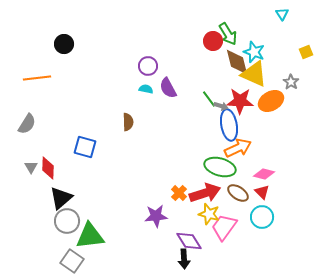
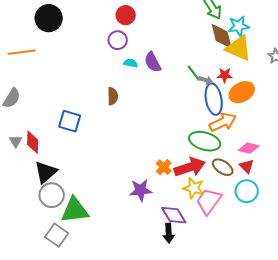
red circle: (213, 41) -> (126, 15), moved
black circle: (64, 44) -> (49, 18), size x1.4
cyan star: (254, 52) -> (239, 26), turned -30
purple circle: (148, 66) -> (118, 40), moved
red star: (240, 101) -> (225, 75), size x0.6
orange ellipse: (271, 101) -> (242, 92), moved

